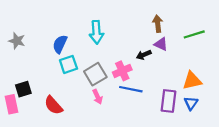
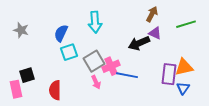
brown arrow: (158, 24) -> (152, 14), turned 35
black arrow: (144, 55) -> (139, 43), size x1.5
pink cross: (122, 71) -> (111, 66), moved
purple rectangle: (168, 101) -> (169, 74), moved
red semicircle: (53, 105) -> (55, 90), turned 42

